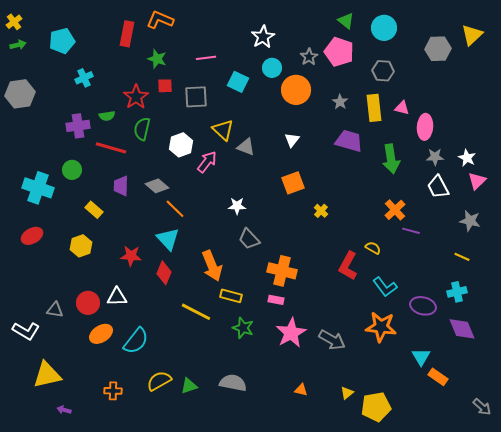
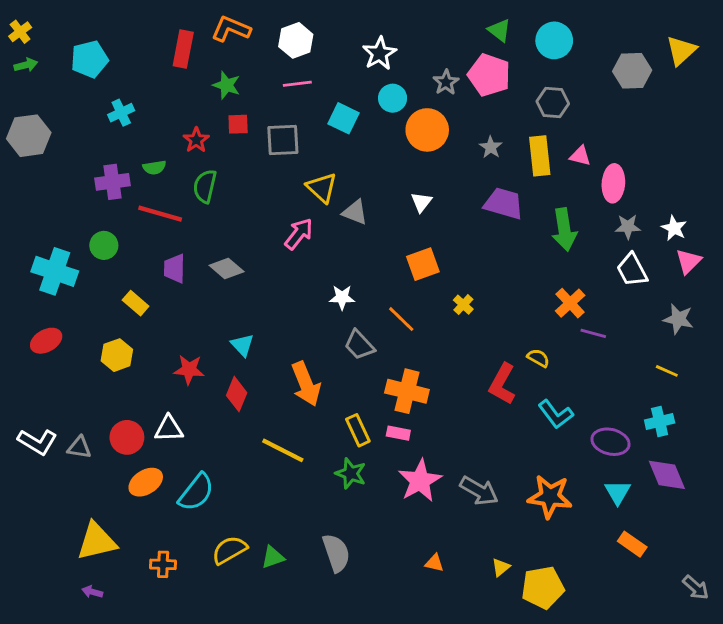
red star: (136, 97) -> (196, 140), size x0.7
white hexagon: (181, 145) -> (296, 40), moved
orange line: (175, 209) -> (401, 319), moved
cyan triangle: (168, 239) -> (242, 345), size x0.7
yellow rectangle: (231, 296) -> (358, 430), moved, turned 50
orange star: (381, 327) -> (550, 497), moved
white L-shape: (26, 331) -> (37, 442), moved
cyan triangle: (421, 357) -> (618, 492), moved
yellow triangle: (47, 375) -> (97, 541), moved
gray semicircle: (233, 383) -> (336, 553), turned 60

